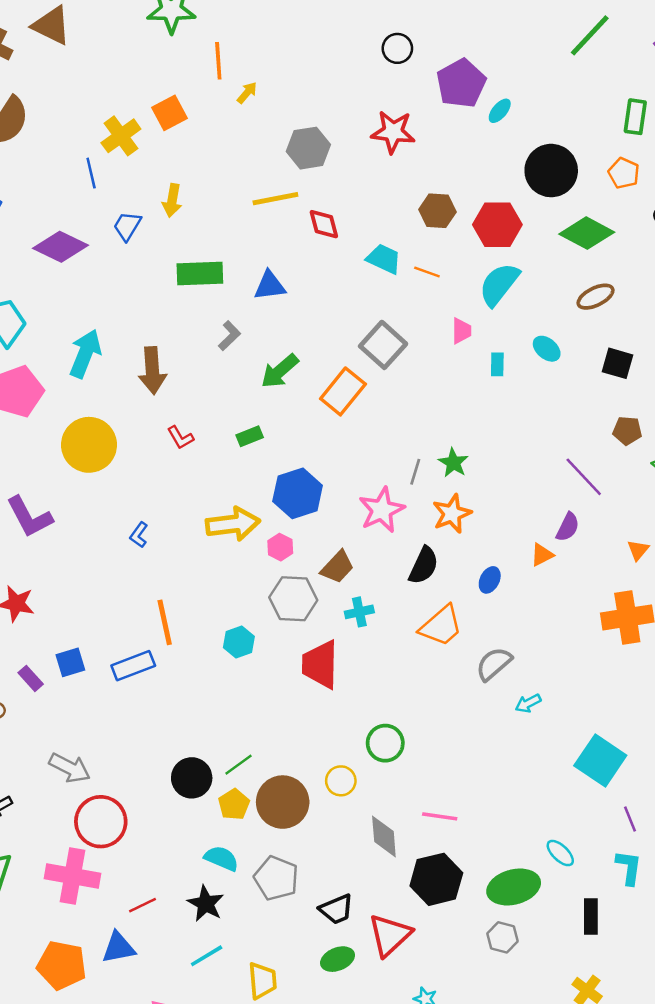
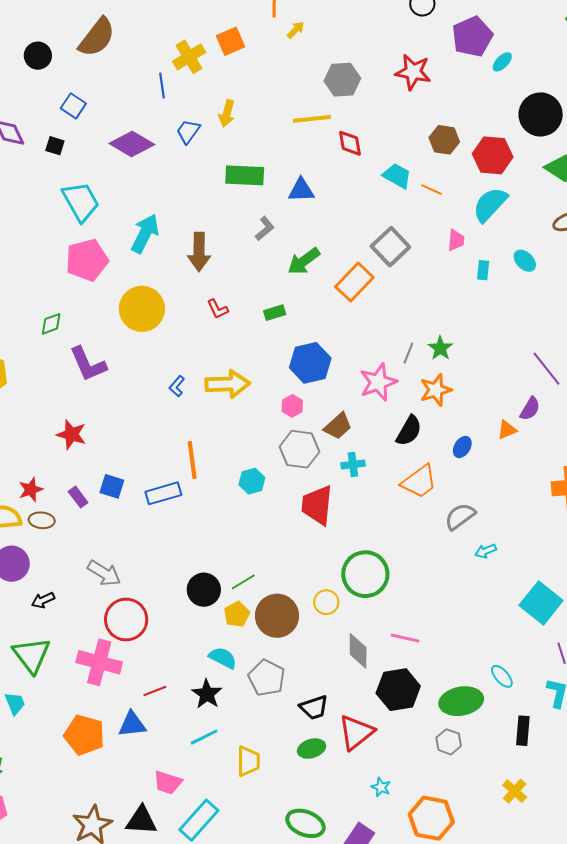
yellow arrow: (233, 524) -> (228, 384), moved
blue square: (70, 662) -> (112, 486), turned 30
green circle: (385, 743) -> (365, 574), size x1.5

